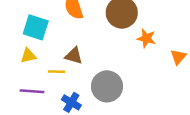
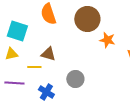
gray circle: (107, 86) -> (75, 79), size x0.7

